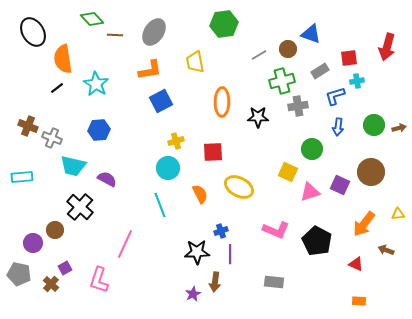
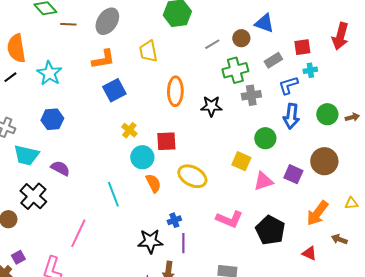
blue arrow: (338, 127) -> (291, 116), size x1.4
yellow cross: (176, 141) -> (129, 130), turned -35
cyan circle: (168, 168) -> (142, 157), moved

